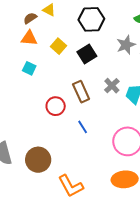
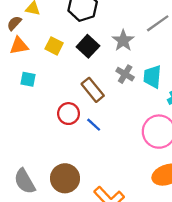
gray star: (126, 45) -> (123, 41), moved
blue line: (83, 127) -> (94, 125), moved

